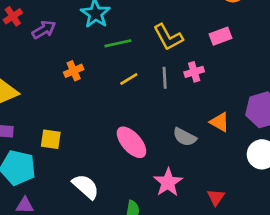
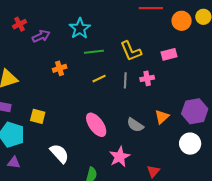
orange triangle: (220, 122) -> (162, 117), turned 42

